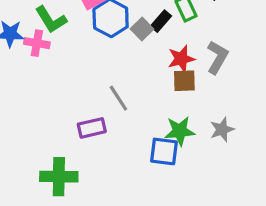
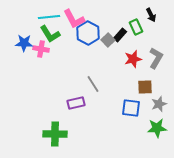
brown square: (184, 81) -> (145, 87), moved
green star: (180, 131) -> (157, 128), moved
blue square: (164, 151) -> (131, 108), moved

